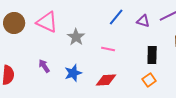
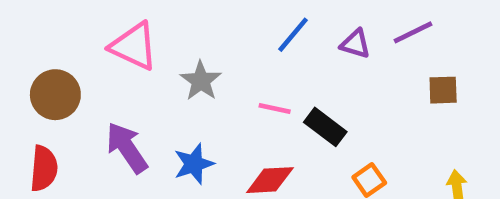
brown circle: (14, 23) -> (55, 95), moved
black rectangle: (152, 55) -> (325, 127), moved, turned -54
purple arrow: (44, 66) -> (127, 148), size x1.6

